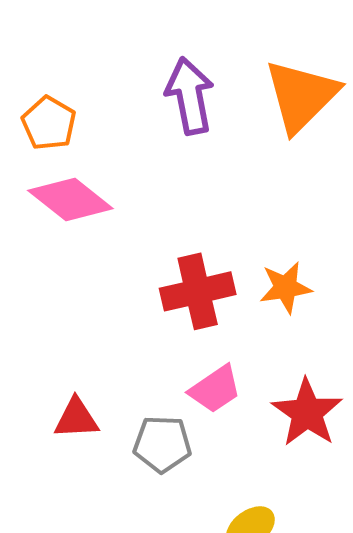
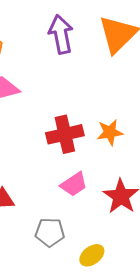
gray pentagon: (162, 444) -> (50, 232), moved

